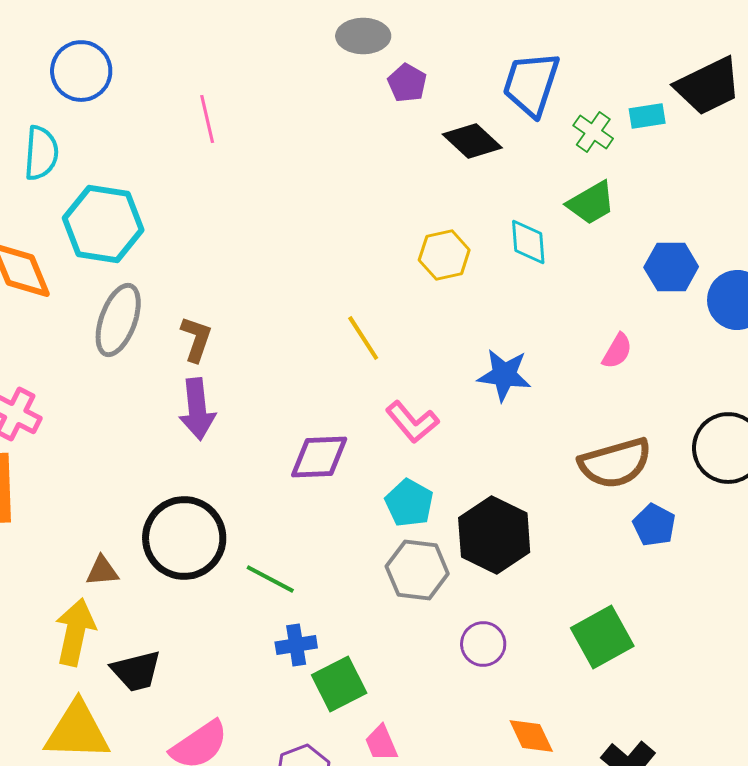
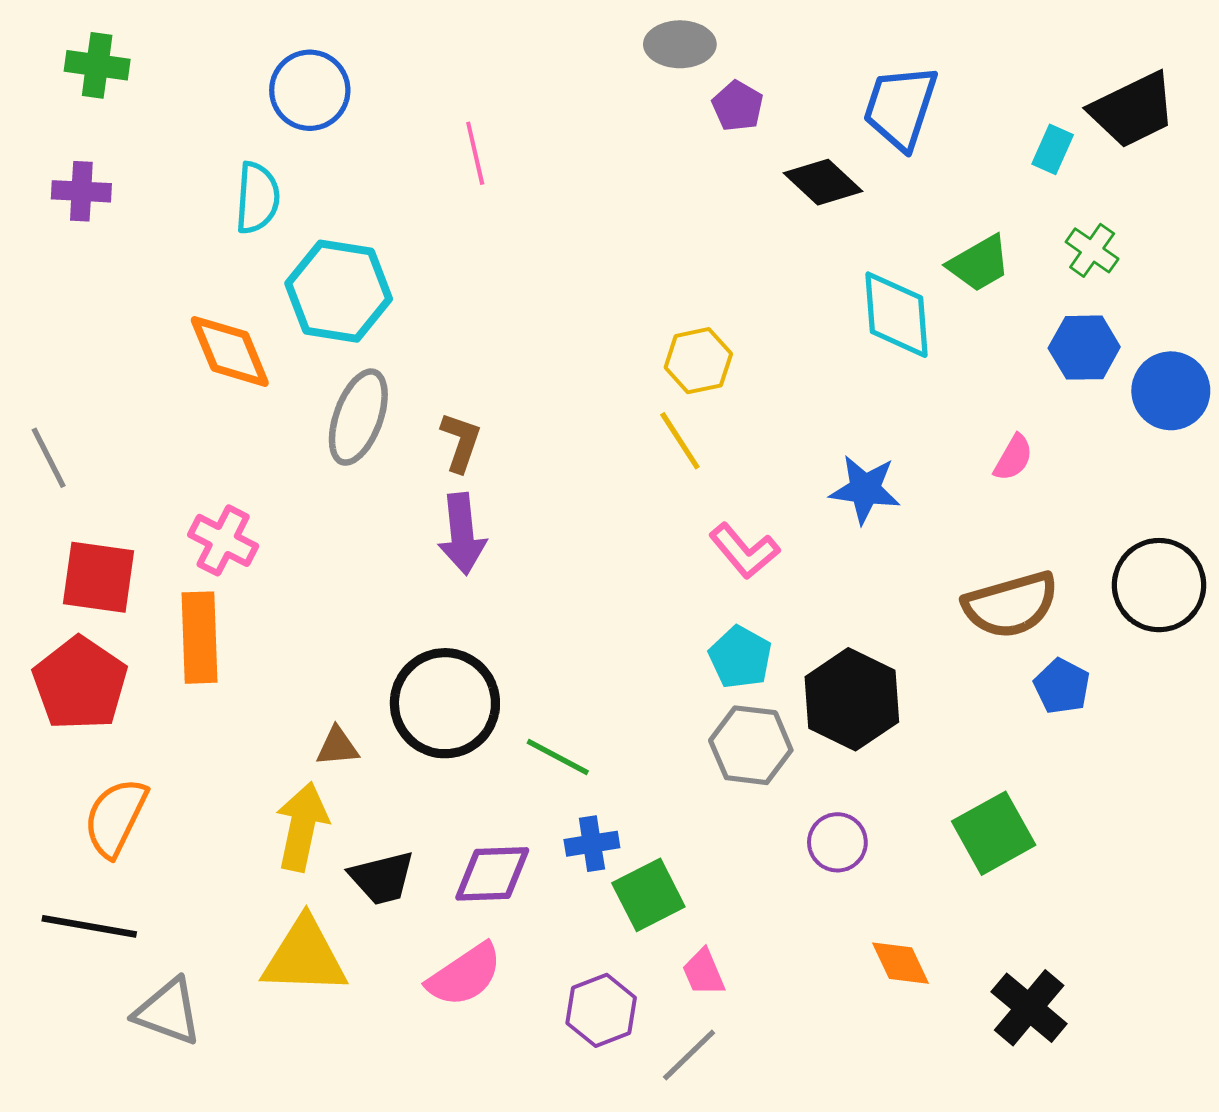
cyan rectangle: (647, 116) -> (1053, 149), turned -57
green cross: (593, 132) -> (1092, 250), moved
cyan diamond: (528, 242) -> (896, 315), size x1.5
yellow hexagon: (444, 255) -> (698, 361), moved
purple diamond: (319, 457) -> (492, 874), moved

